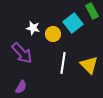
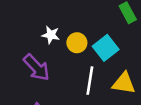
cyan square: (73, 23) -> (106, 48), moved
yellow triangle: (89, 65) -> (124, 83), turned -36

